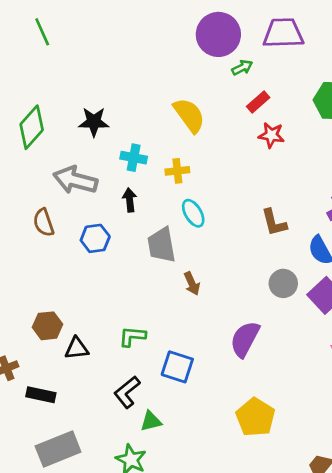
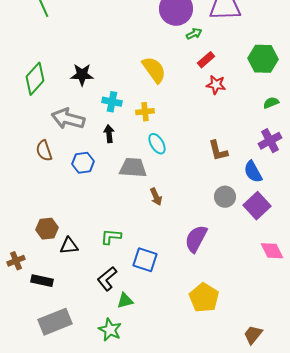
gray trapezoid: (161, 245) -> (133, 168), turned 104

